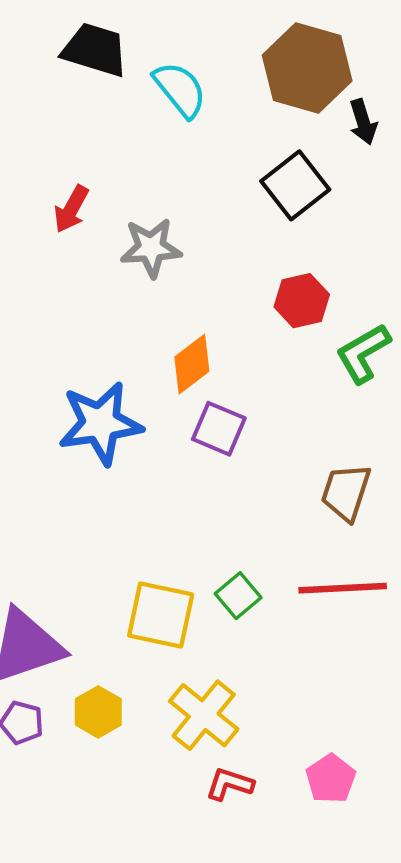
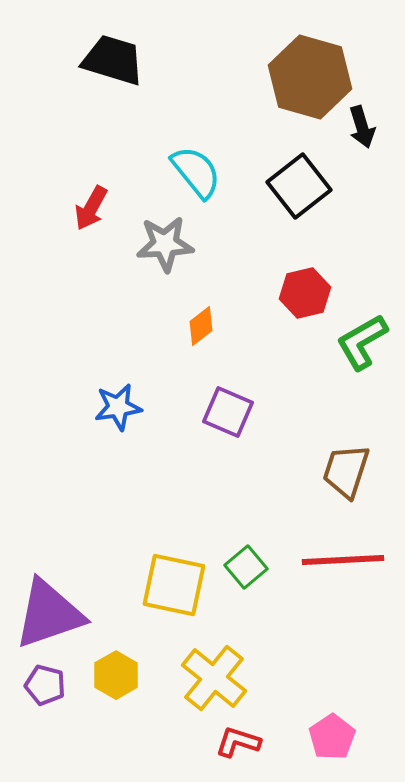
cyan semicircle: (180, 90) -> (196, 172), moved
orange diamond: (192, 364) -> (201, 326), moved, size x0.7
blue star: (100, 423) -> (118, 407), size x0.6

